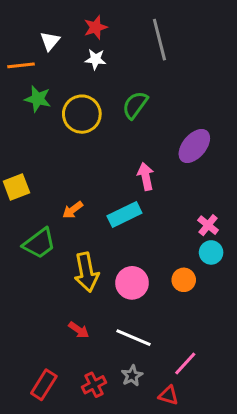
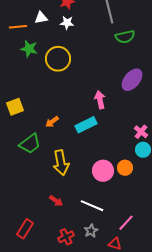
white triangle: (50, 41) -> (41, 18), moved, turned 40
green semicircle: (135, 105) -> (125, 37), moved, turned -138
pink circle: (132, 283) -> (103, 171), moved
red rectangle: (44, 385) -> (25, 229), moved

